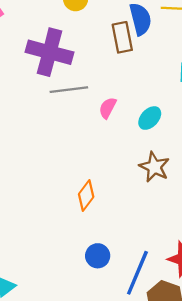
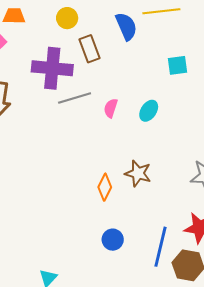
brown rectangle: (122, 37) -> (90, 49), moved
brown star: (154, 167) -> (138, 173), moved
blue circle: (98, 256) -> (113, 240), moved

